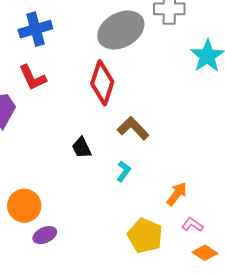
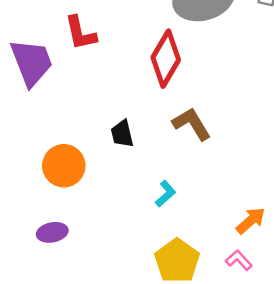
cyan L-shape: (124, 171) -> (166, 194), moved
orange arrow: (177, 194) -> (251, 221), moved
orange circle: (24, 206) -> (64, 166), moved

